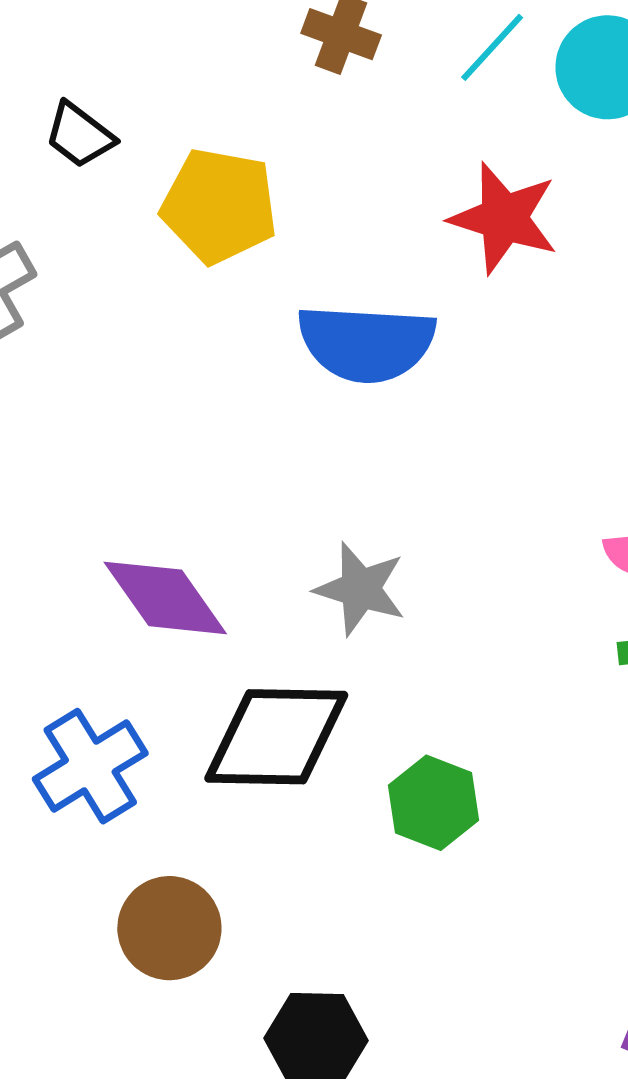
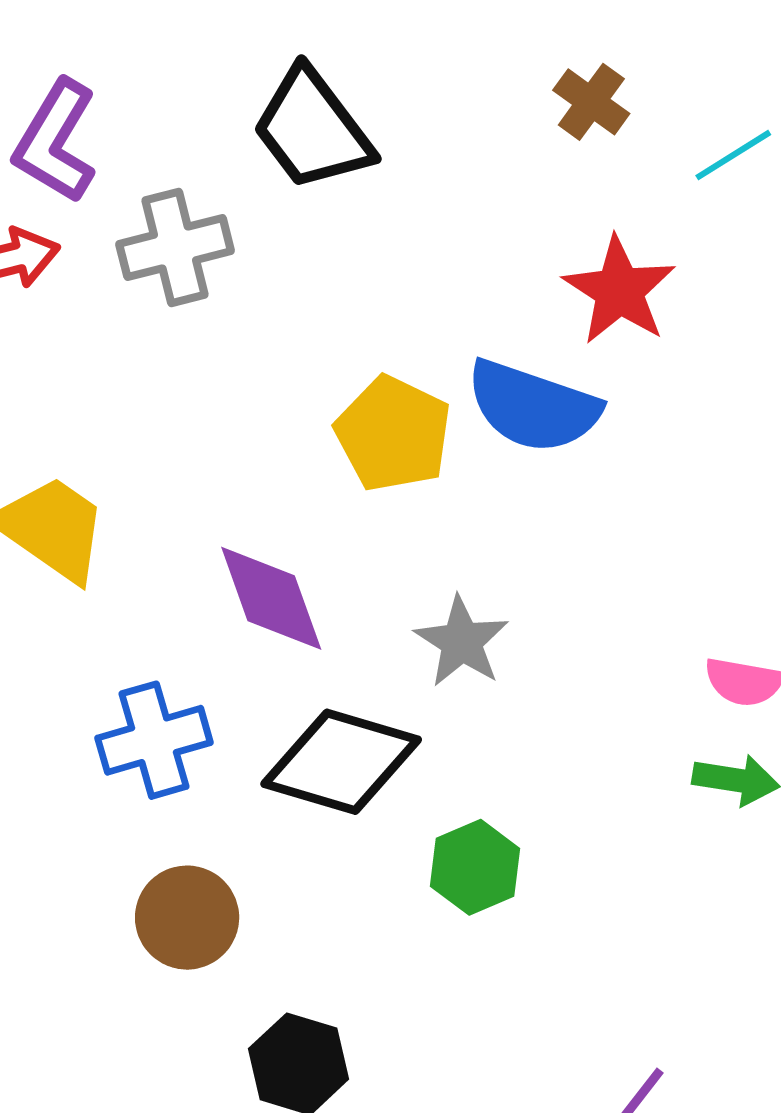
black trapezoid: (80, 135) -> (312, 129), size x1.8
yellow pentagon: (219, 206) -> (393, 434), moved
red star: (504, 218) -> (619, 291), moved

